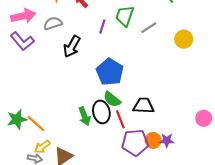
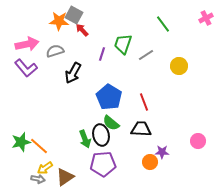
red line: (120, 119) -> (144, 102), moved
purple star: (167, 140) -> (162, 152), moved
purple pentagon: (135, 143) -> (103, 164), moved

